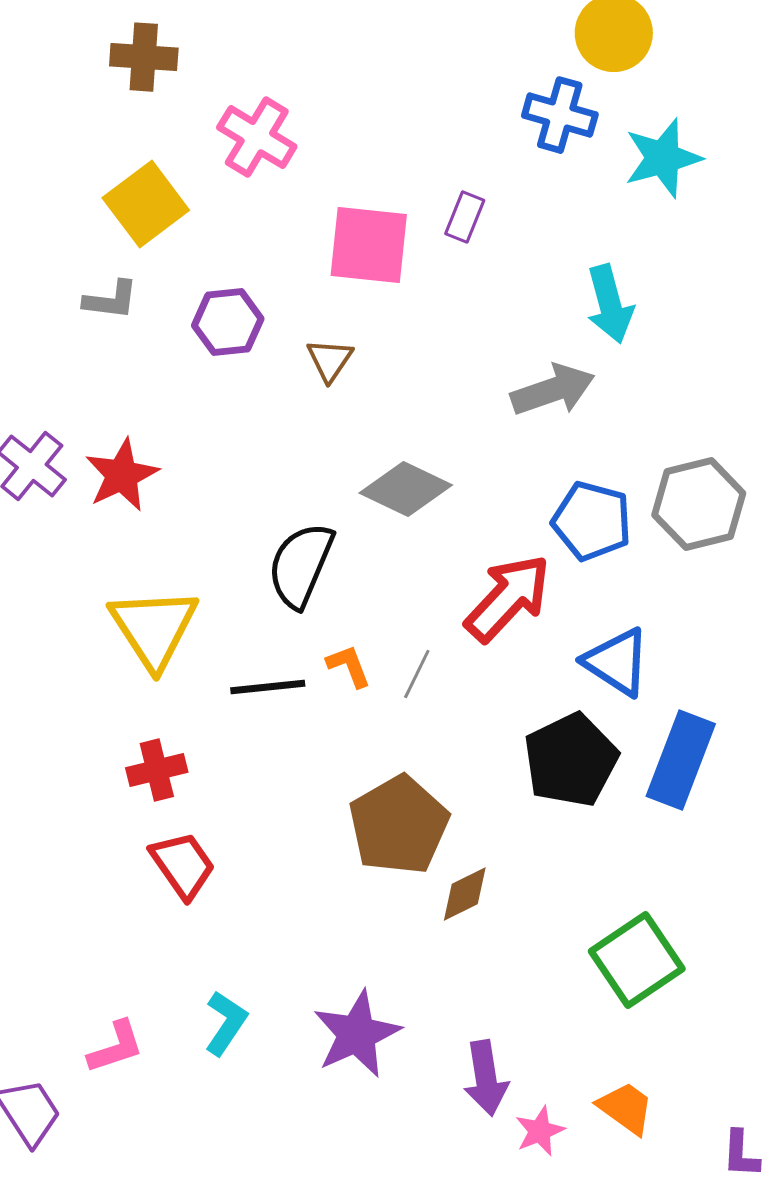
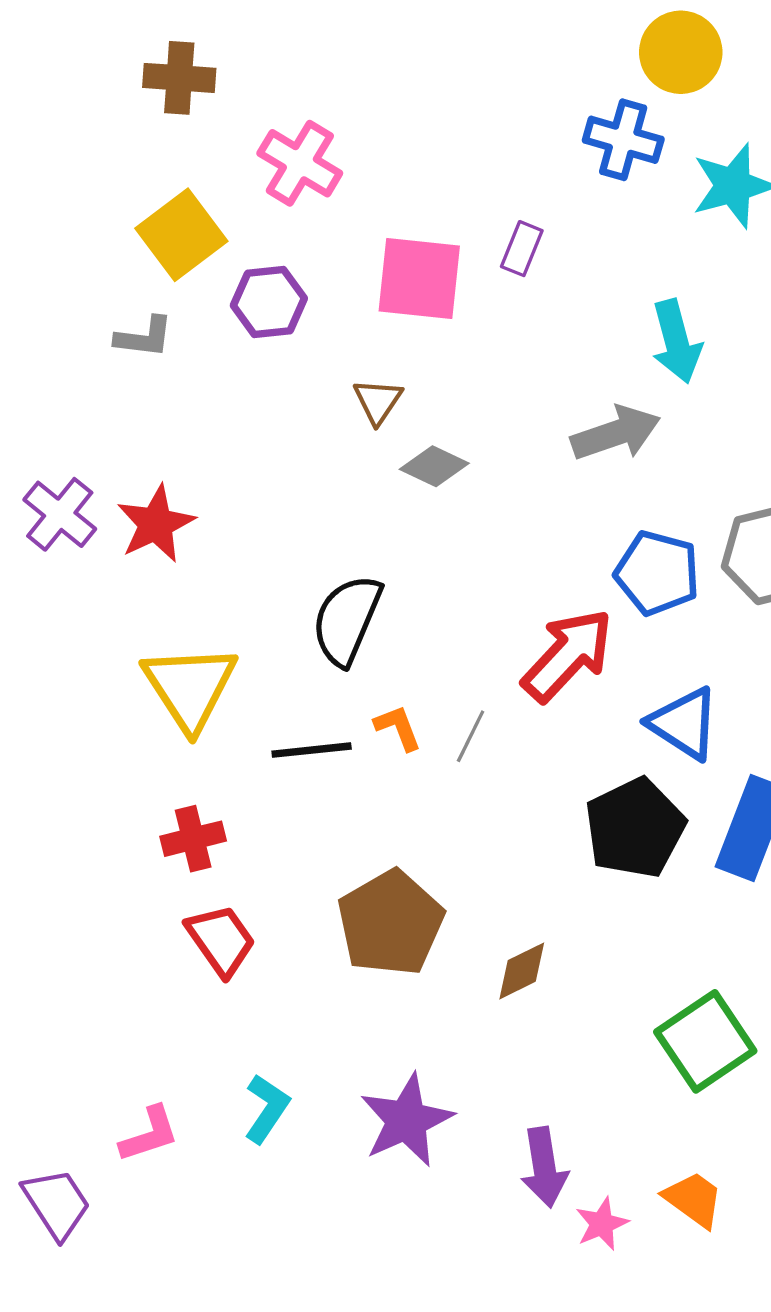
purple hexagon: (228, 322) -> (269, 302), moved
gray diamond: (406, 489) -> (434, 466), moved, size x0.7
brown pentagon: (399, 825) -> (391, 923), moved

